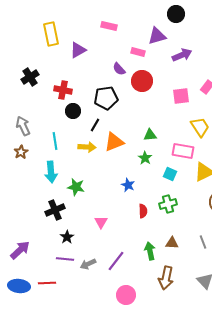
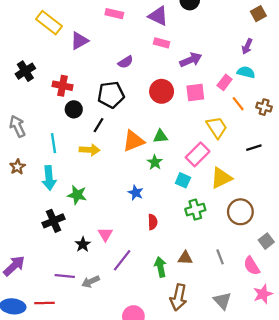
yellow rectangle: (51, 34) -> (49, 23), turned -40
purple triangle: (157, 36) -> (158, 16), moved, turned 42
pink rectangle: (138, 52) -> (162, 43), moved
purple arrow: (182, 55) -> (191, 60), moved
purple semicircle: (119, 69) -> (126, 62), turned -80
red circle: (142, 81) -> (162, 91), moved
orange triangle: (114, 142) -> (133, 141), moved
pink rectangle: (183, 151) -> (198, 154), turned -55
brown star: (21, 152) -> (17, 167), moved
green cross: (168, 204) -> (195, 210), moved
black star: (67, 237) -> (83, 244), moved
purple line: (116, 261) -> (122, 260), moved

